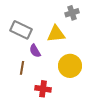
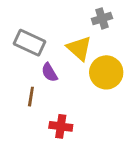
yellow triangle: (56, 34) -> (79, 48), turned 48
yellow circle: (70, 66) -> (106, 72), moved

